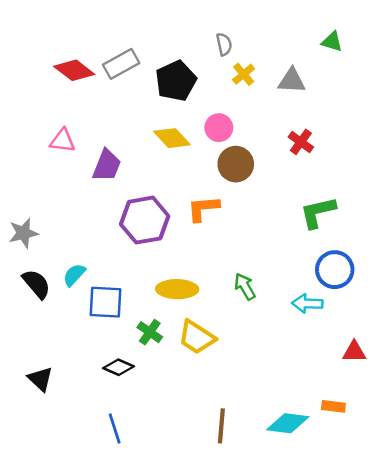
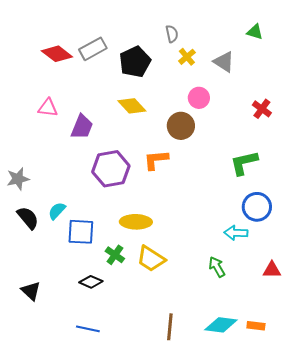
gray triangle: (292, 81) -> (224, 62), turned 30
pink circle: (219, 128) -> (199, 98), moved
red cross: (301, 142) -> (262, 109), moved
green arrow: (245, 287) -> (217, 267), moved
orange rectangle: (333, 406) -> (256, 326), moved
blue line: (115, 428) -> (88, 329), turned -60

